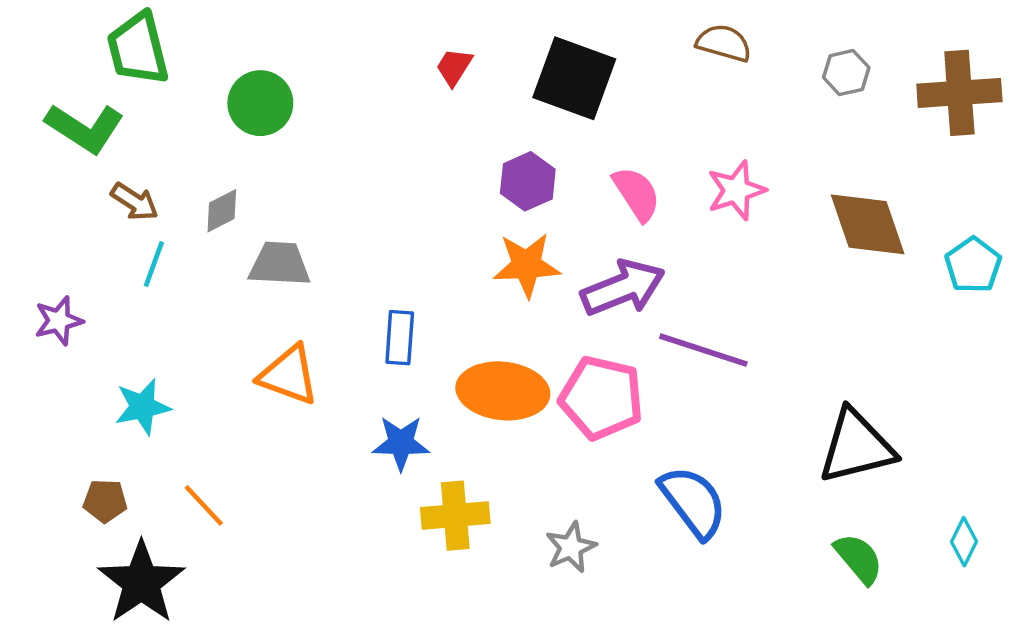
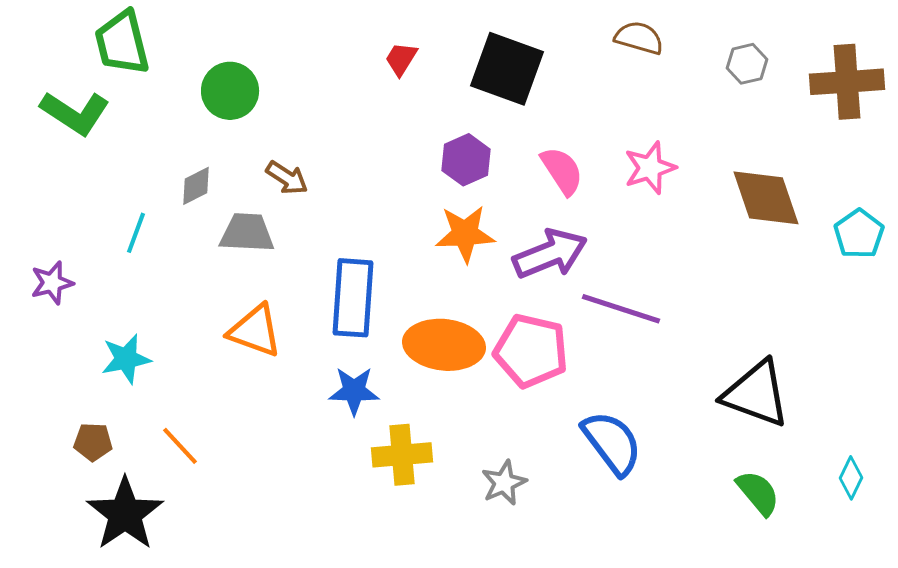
brown arrow: (135, 202) -> (287, 178), moved
blue rectangle: (400, 338) -> (353, 298), size x1.6
black triangle: (856, 446) -> (756, 394), turned 34

